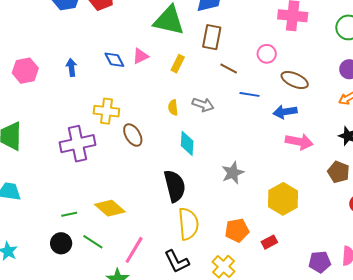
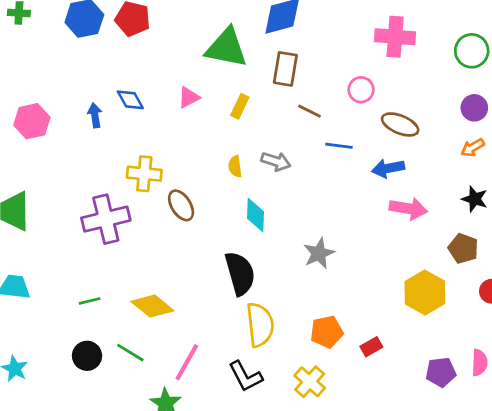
blue diamond: (114, 60) -> (130, 100), moved
yellow hexagon: (283, 199) -> (425, 292), moved
green line: (69, 214) -> (90, 301), moved

